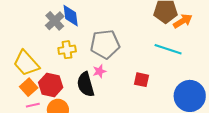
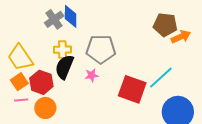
cyan line: (168, 49) -> (161, 78), moved, turned -68
red square: (141, 80) -> (132, 89), size x1.8
black semicircle: (86, 84) -> (64, 67), moved, turned 30

